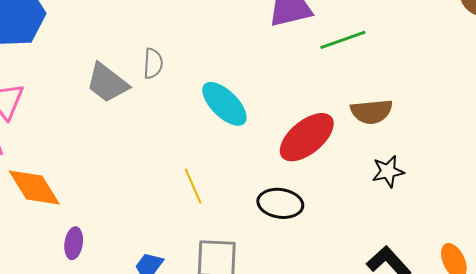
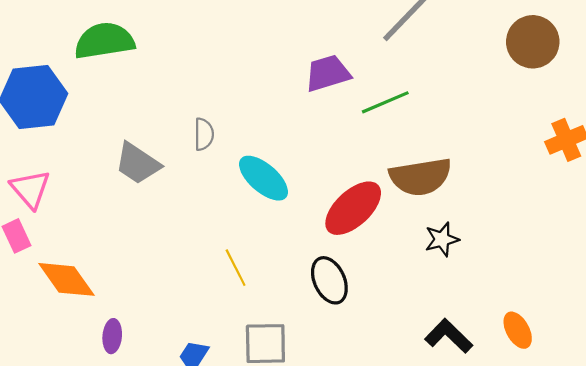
gray semicircle: (153, 63) -> (204, 134), moved
brown semicircle: (372, 112) -> (420, 177), size x1.4
black ellipse: (280, 203) -> (329, 280), turned 60

